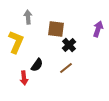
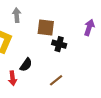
black cross: (69, 45) -> (59, 44), turned -32
brown line: (66, 68) -> (56, 80), moved

